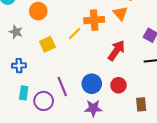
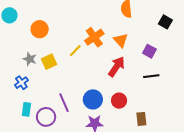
orange triangle: (120, 13) -> (121, 40), moved
orange cross: (94, 20) -> (94, 37), turned -30
gray star: (16, 32) -> (30, 59), moved
blue cross: (19, 66) -> (21, 83), turned -32

